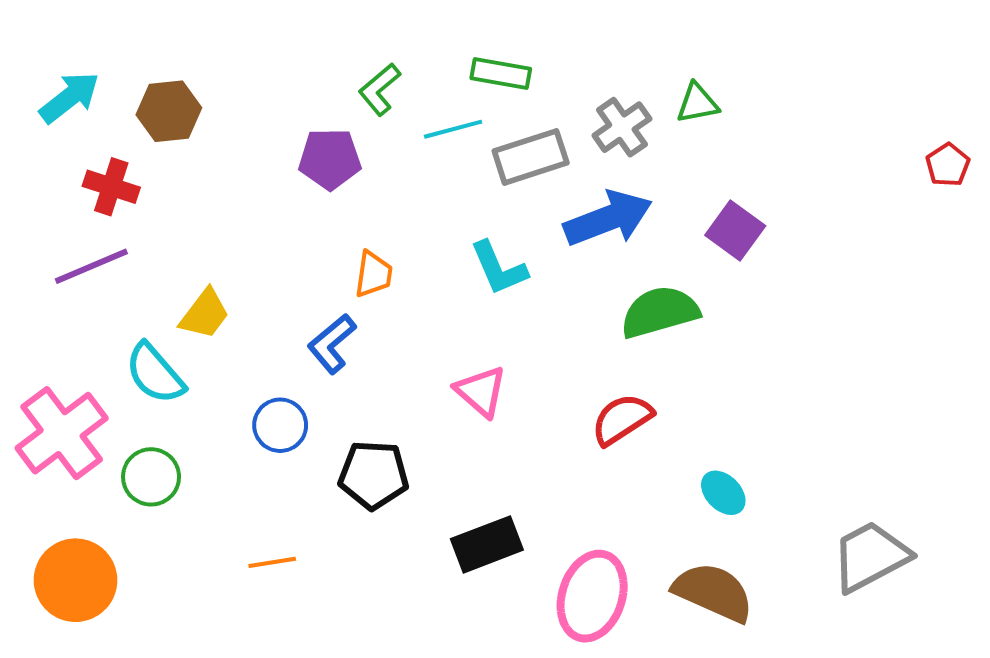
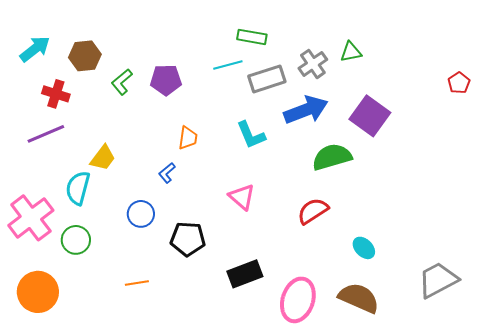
green L-shape: (380, 89) -> (122, 82), moved
red pentagon: (948, 165) -> (459, 83), moved
purple square: (735, 230) -> (370, 116), size x1.4
blue L-shape: (332, 344) -> (167, 173), size x0.7
cyan semicircle: (155, 374) -> (78, 188), turned 56

